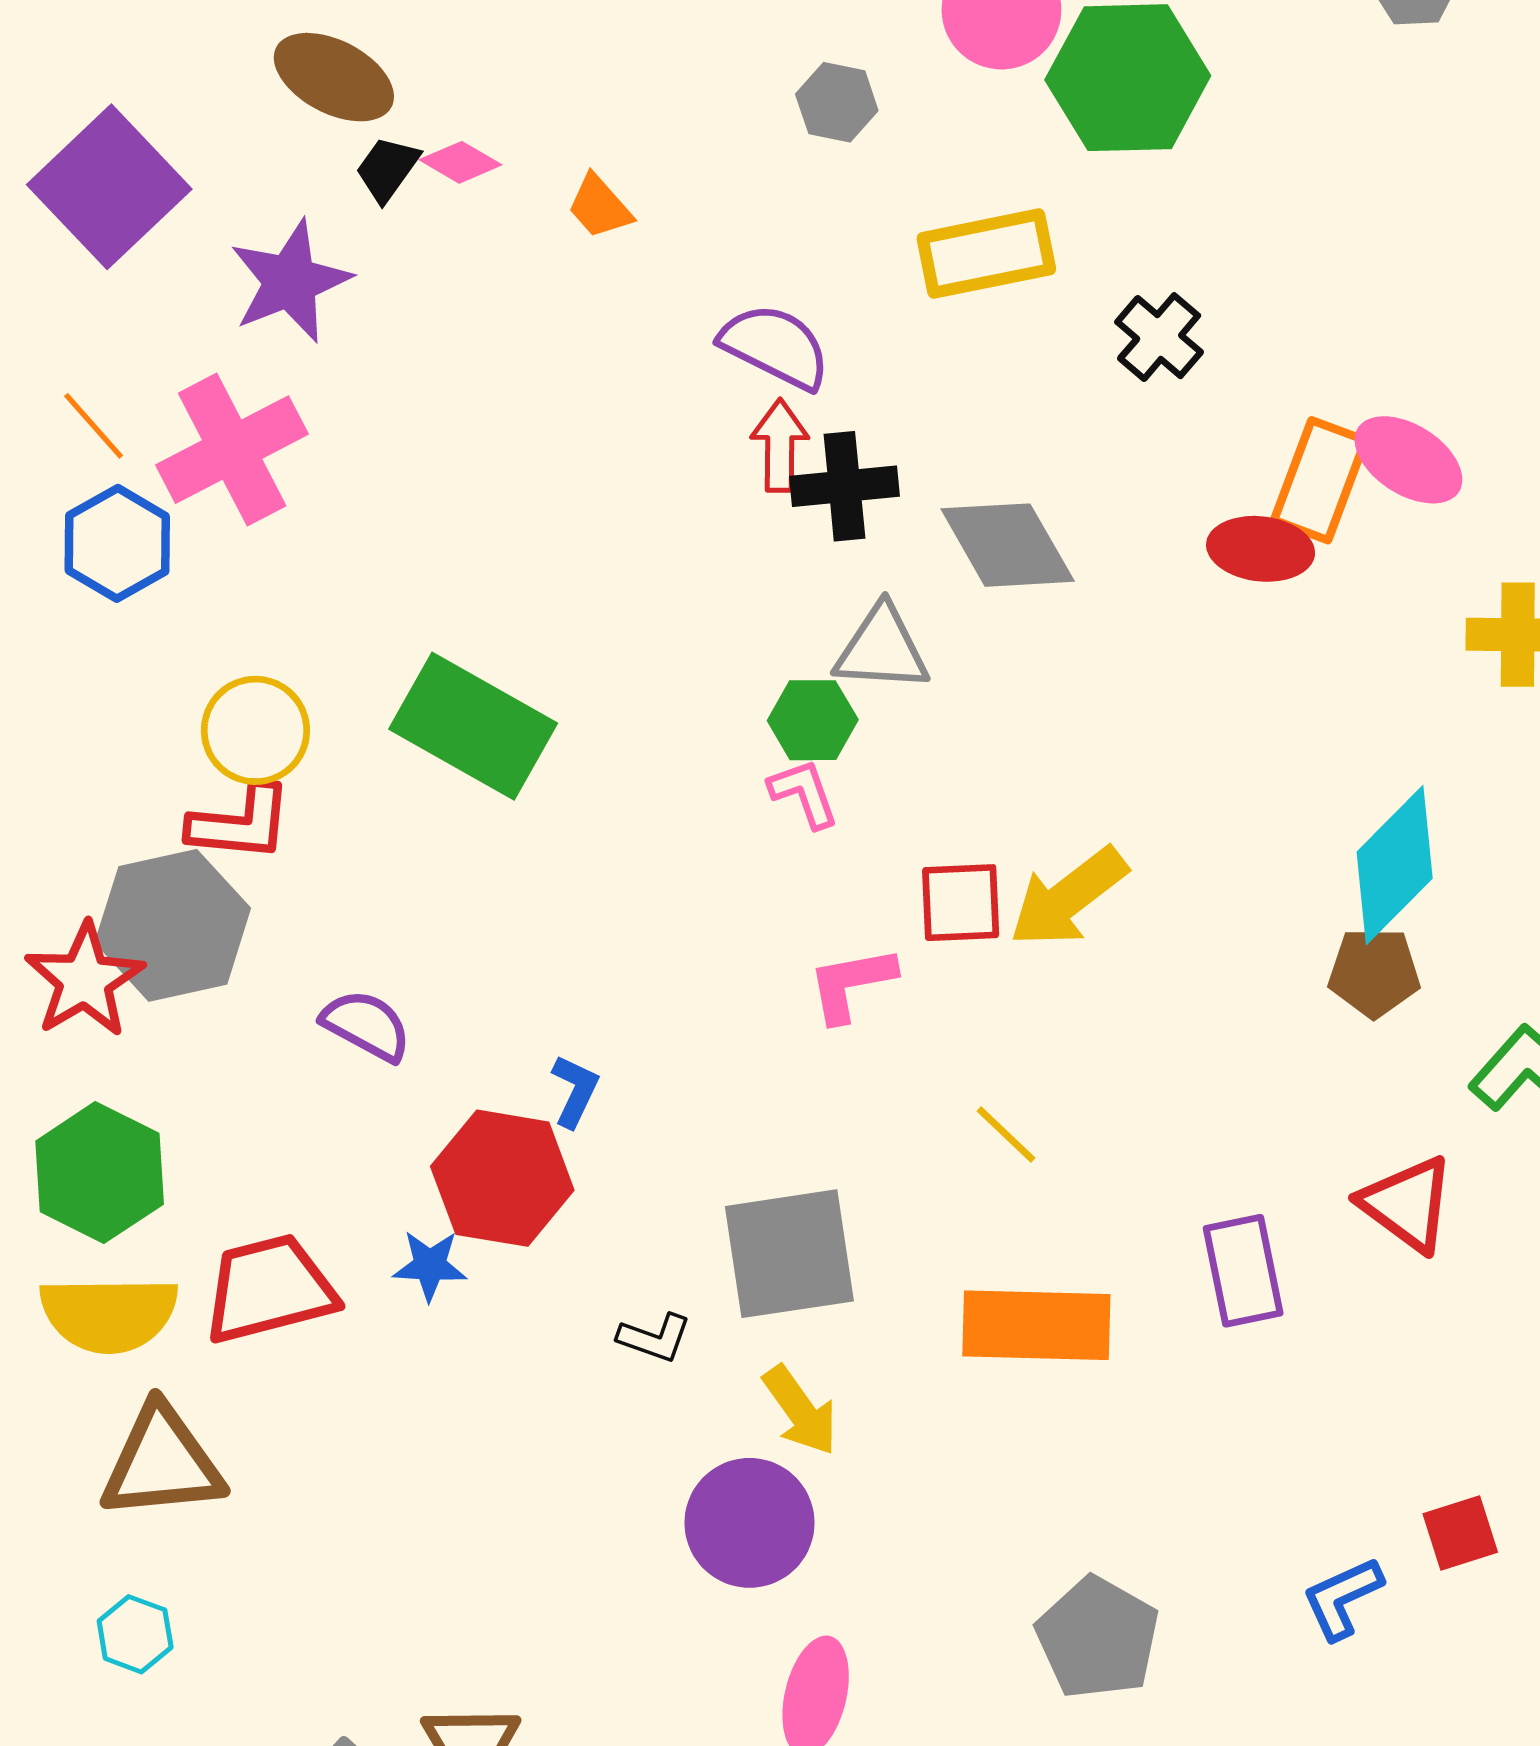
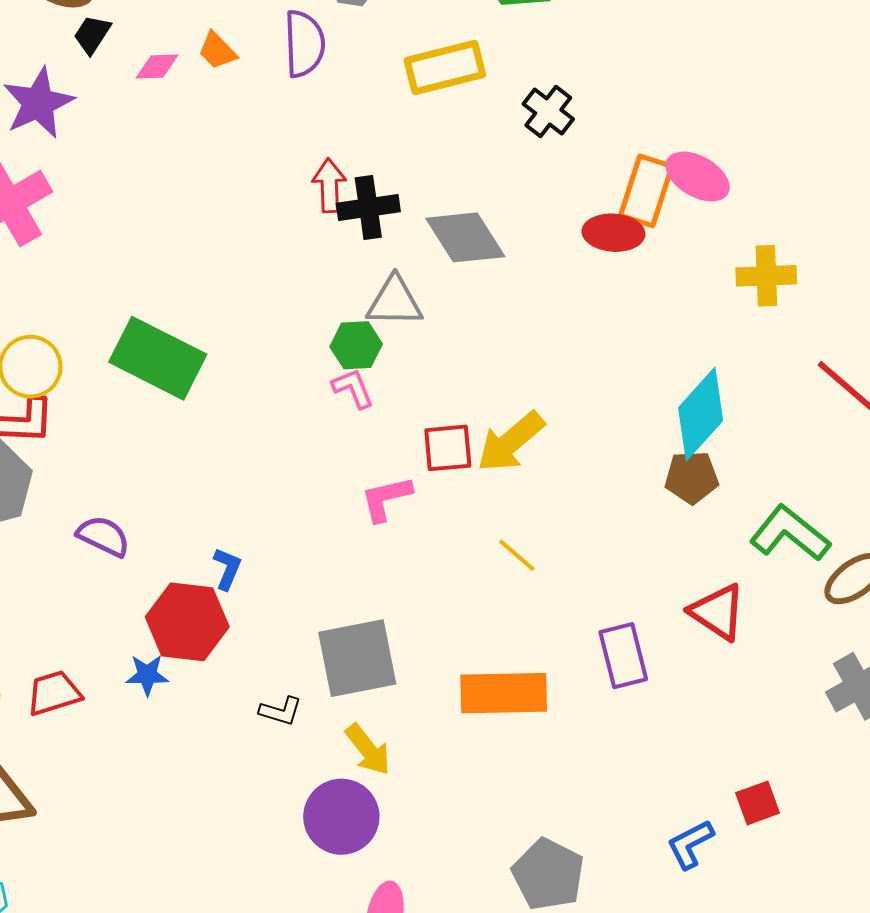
pink diamond: (460, 162) -> (157, 67), moved, turned -30
purple semicircle: (775, 346) -> (304, 44), moved, turned 64
yellow line: (1006, 1135) -> (517, 555), moved
red trapezoid: (269, 1289) -> (54, 693), size x0.7

